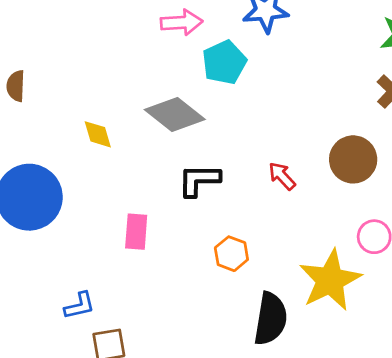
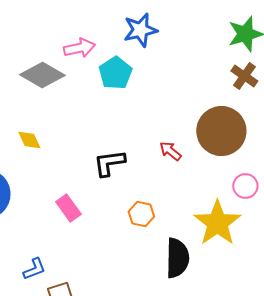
gray diamond: (175, 115) -> (42, 75), moved
brown circle: (353, 159) -> (221, 131), size x1.4
pink rectangle: (136, 232) -> (68, 208), turned -32

